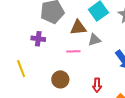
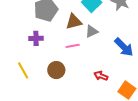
brown circle: (60, 79) -> (56, 70), moved
red arrow: (97, 85) -> (101, 76), turned 120

